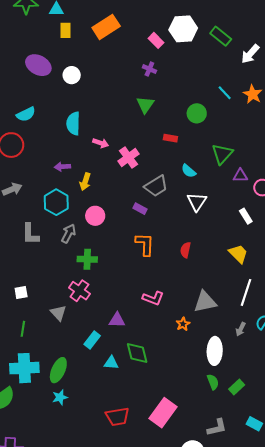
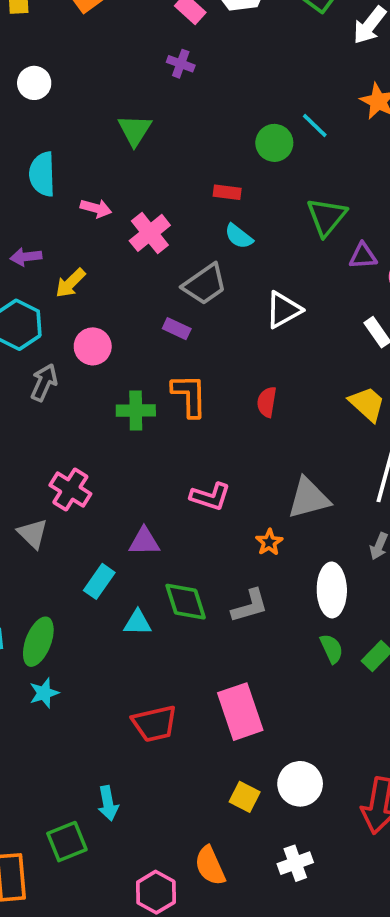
cyan line: (225, 93) -> (315, 125), moved
green triangle: (145, 105) -> (135, 130), moved
cyan semicircle: (189, 171) -> (239, 236), moved
yellow arrow: (85, 182) -> (70, 283), turned 30
white triangle: (197, 202) -> (283, 310), turned 30
green cross: (87, 259) -> (136, 410), moved
pink rectangle: (163, 413) -> (240, 712), turned -52
gray L-shape: (217, 427) -> (250, 606), moved

